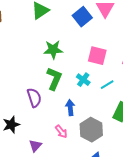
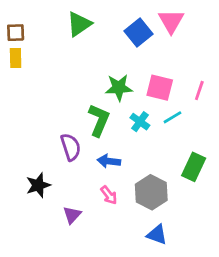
green star: (53, 50) -> (119, 88), moved
cyan line: (107, 85) -> (172, 117), moved
blue arrow: (70, 108) -> (109, 161), moved, turned -77

